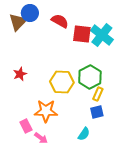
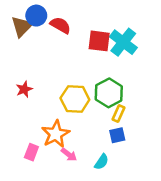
red semicircle: (60, 21) -> (60, 25), moved
orange star: (46, 111) -> (56, 134), turned -30
pink rectangle: (26, 126) -> (31, 152), turned 48
pink arrow: (41, 138) -> (69, 155), moved

